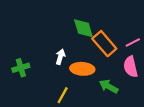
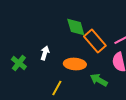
white arrow: (60, 57) -> (45, 53), moved
green cross: (21, 68) -> (19, 63), turned -35

